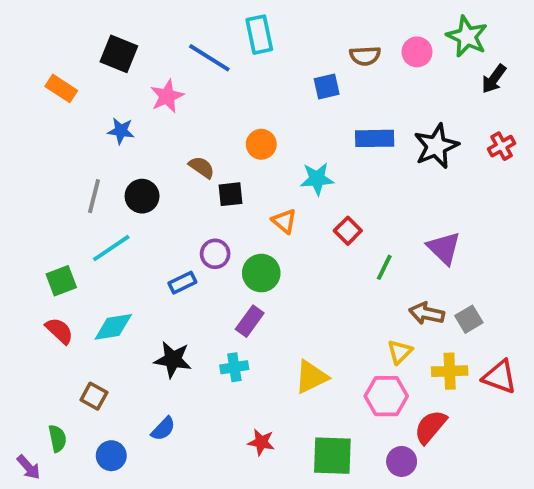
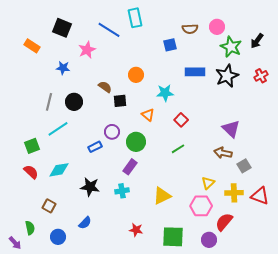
green star: (467, 37) -> (231, 47), moved
green line: (384, 267) -> (178, 149), moved, turned 32
brown arrow: (427, 313) -> (223, 153), moved

